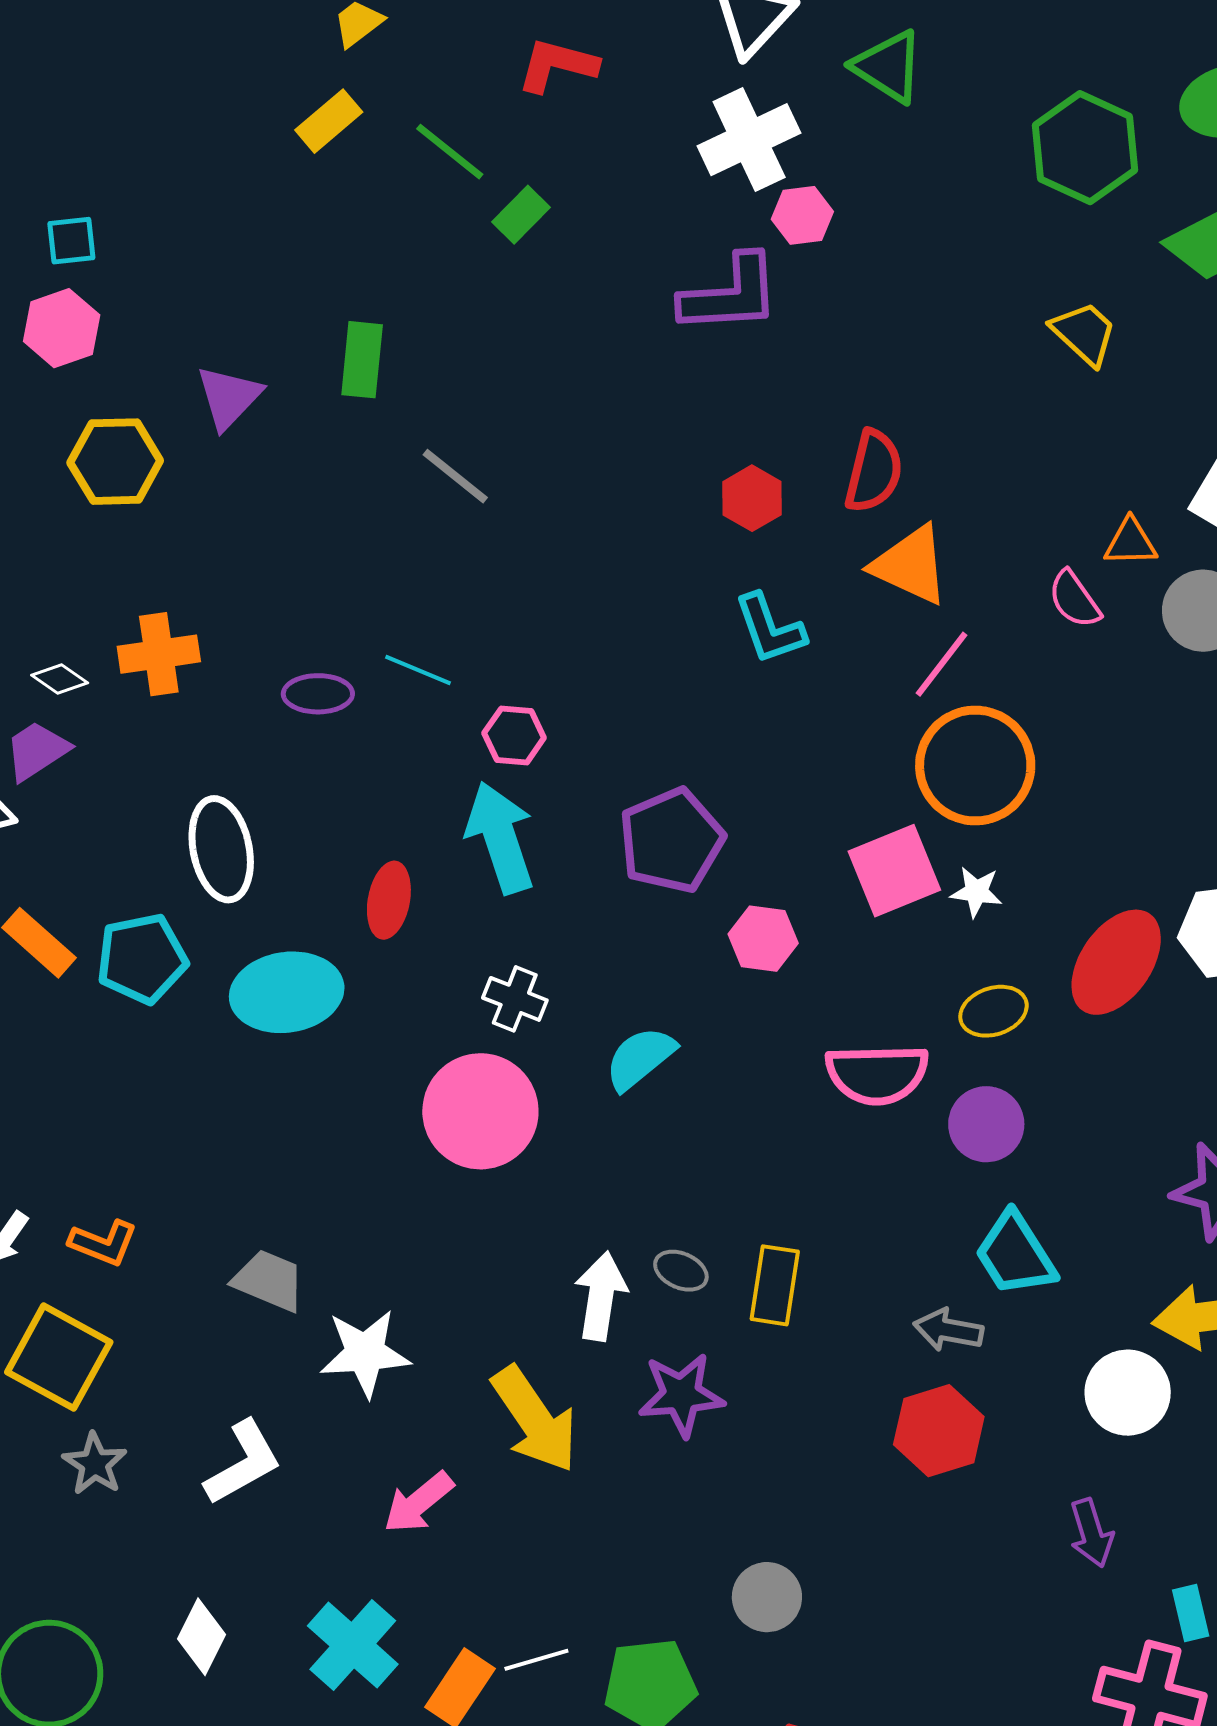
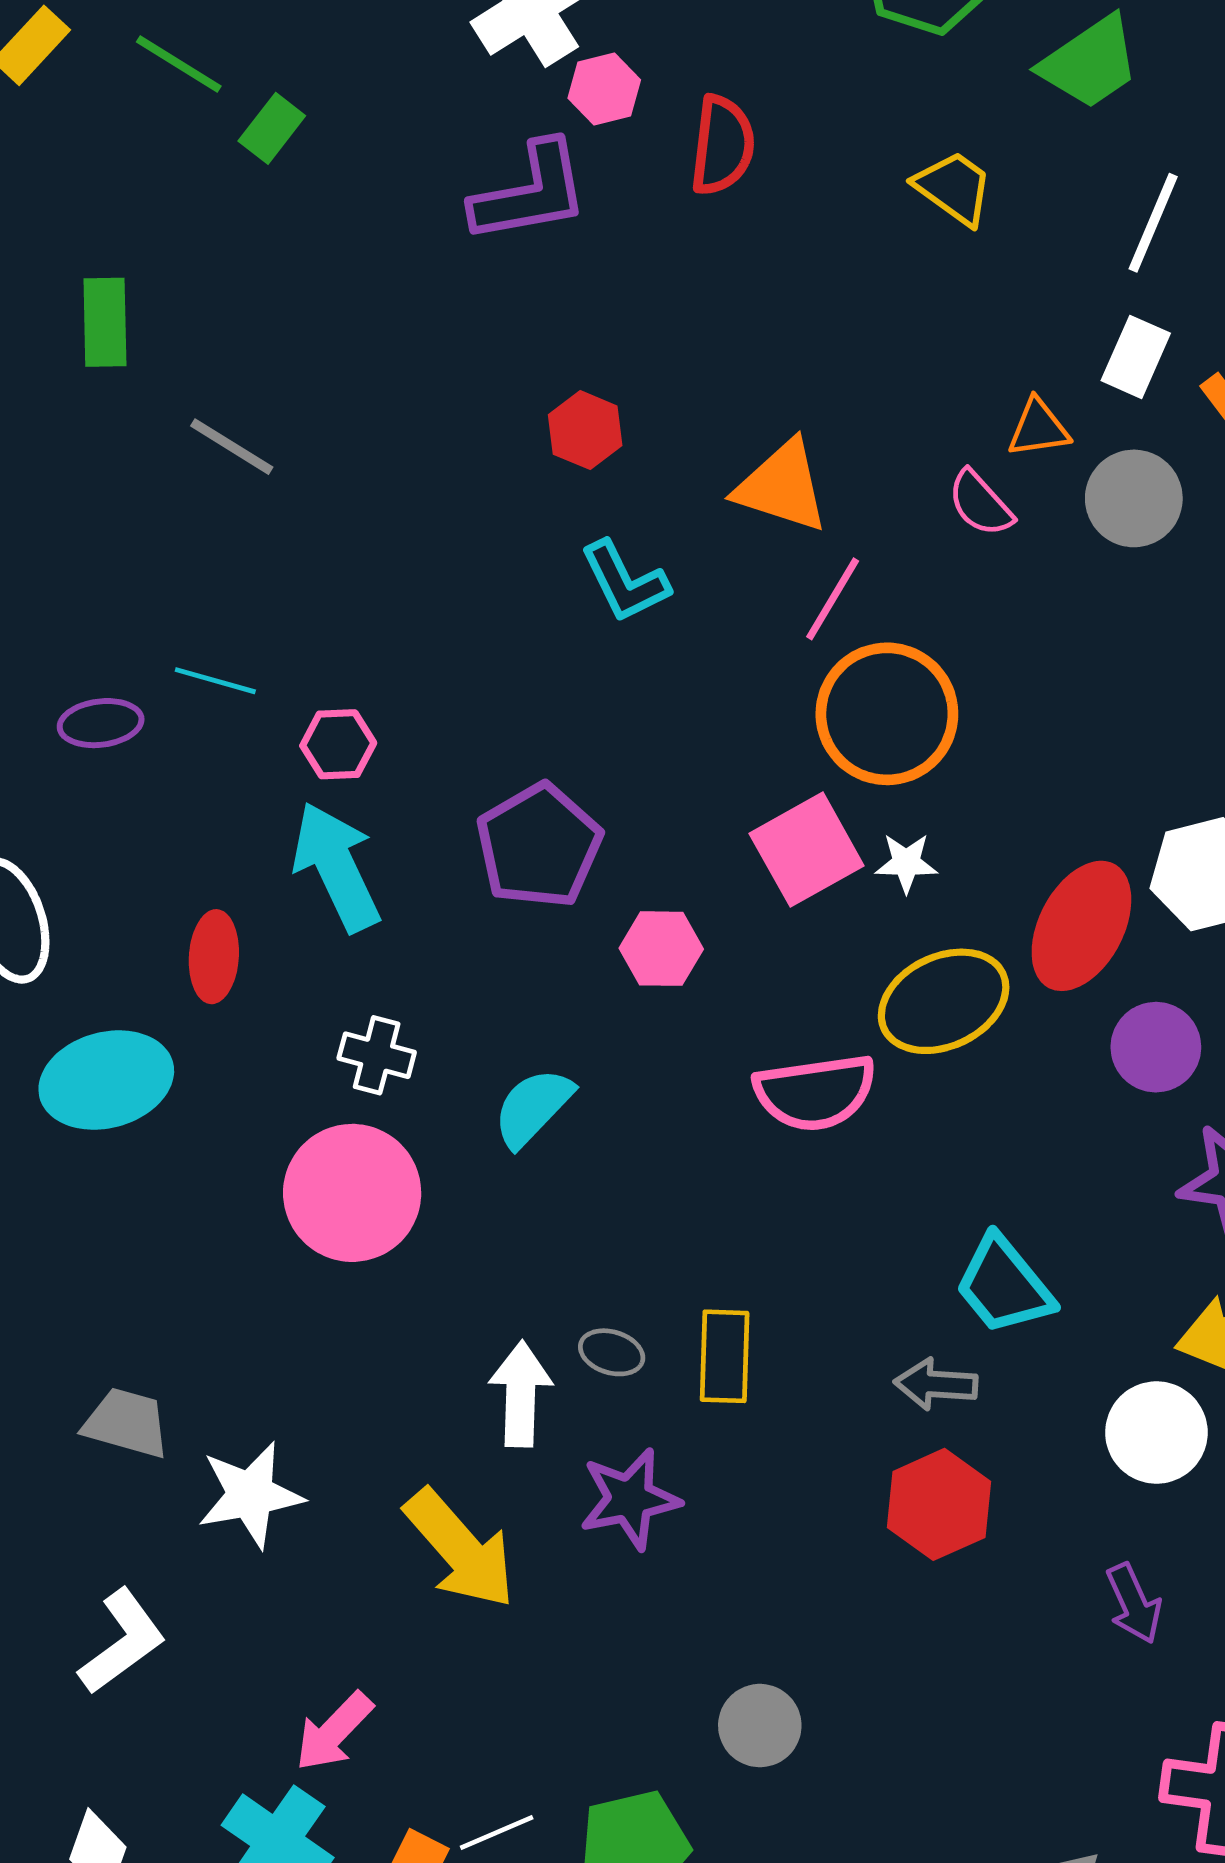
red semicircle: (874, 471) -> (722, 145), moved
yellow ellipse: (993, 1011) -> (944, 1001), size x1.6
purple circle: (986, 1124) -> (1156, 1047), moved
pink arrow: (418, 1503) -> (334, 1731), moved

